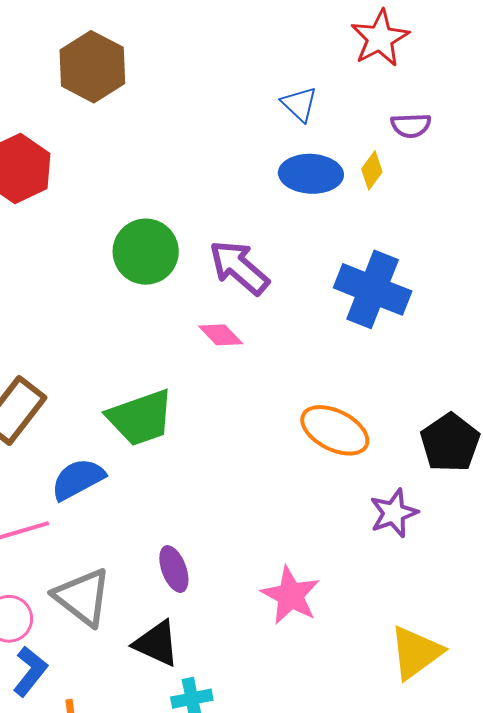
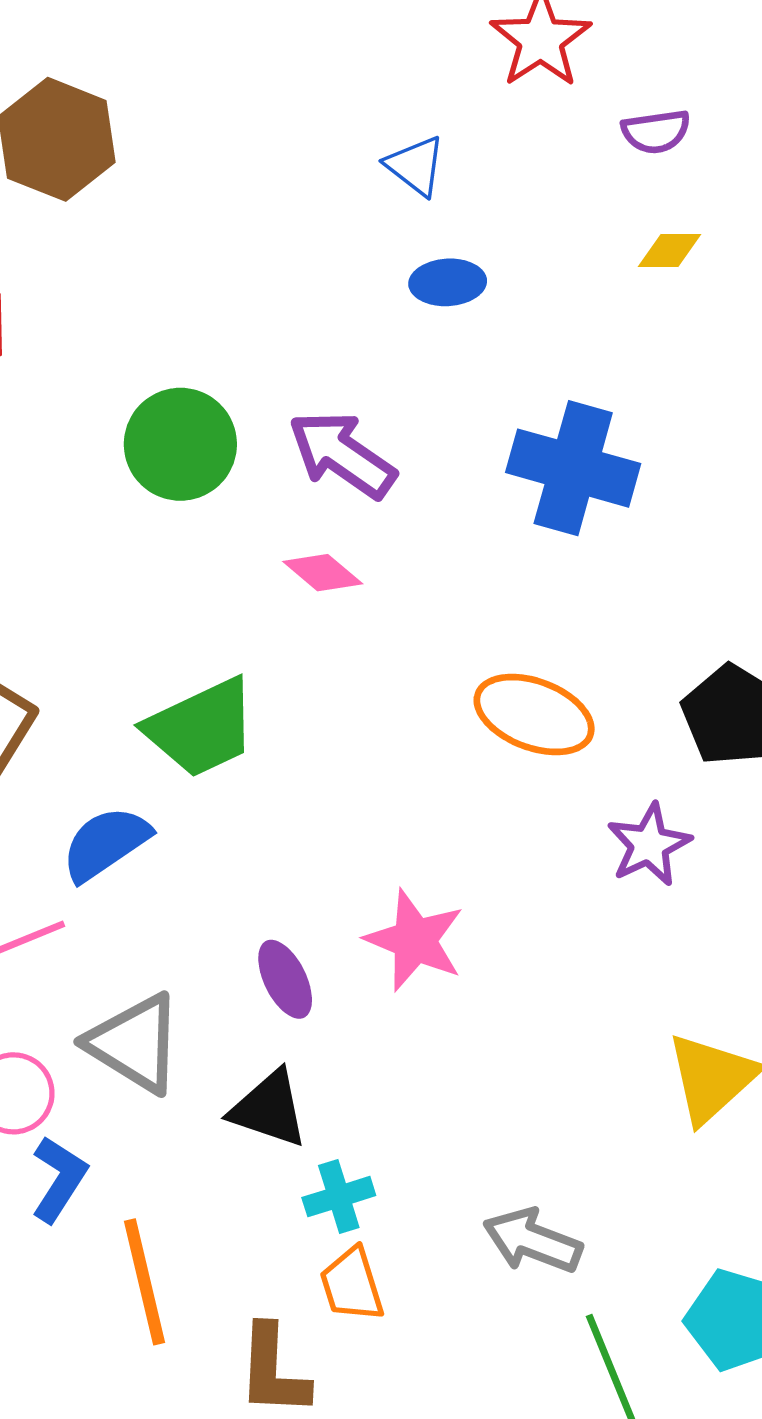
purple semicircle: (411, 126) -> (656, 132), moved
yellow diamond: (372, 170) -> (669, 251), moved, turned 60
blue ellipse: (311, 174) -> (448, 282), size x0.7
pink star: (291, 595) -> (415, 940), moved

